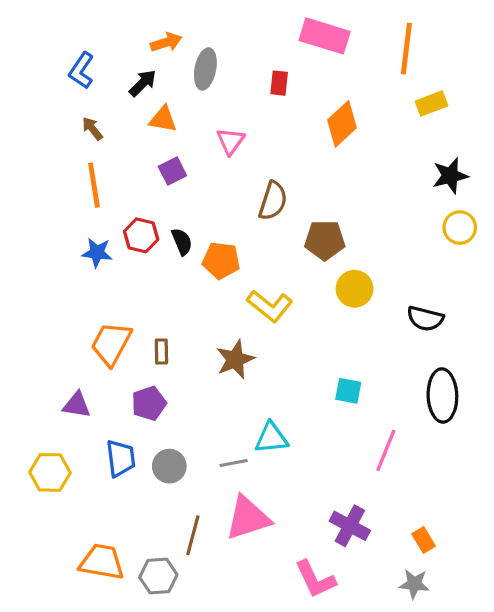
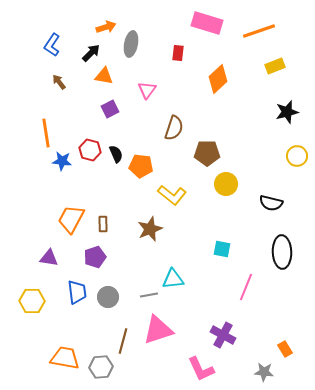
orange line: (406, 49) -> (259, 31), turned 64
orange line: (94, 185) -> (46, 133), moved
yellow circle: (460, 228) -> (297, 156), moved
orange rectangle: (424, 540) -> (285, 349), moved

